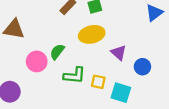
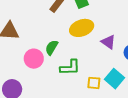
yellow square: (98, 82) -> (94, 83), moved
cyan square: (121, 93) -> (115, 79), turned 30

